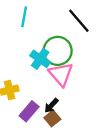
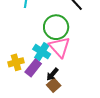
cyan cross: (40, 59) -> (42, 52), moved
purple rectangle: (29, 111) -> (33, 68), moved

